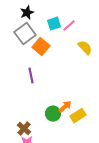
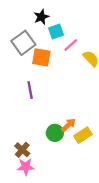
black star: (27, 13) -> (41, 17), moved
pink line: (69, 26) -> (71, 45), moved
orange square: (41, 47) -> (41, 57), turned -30

